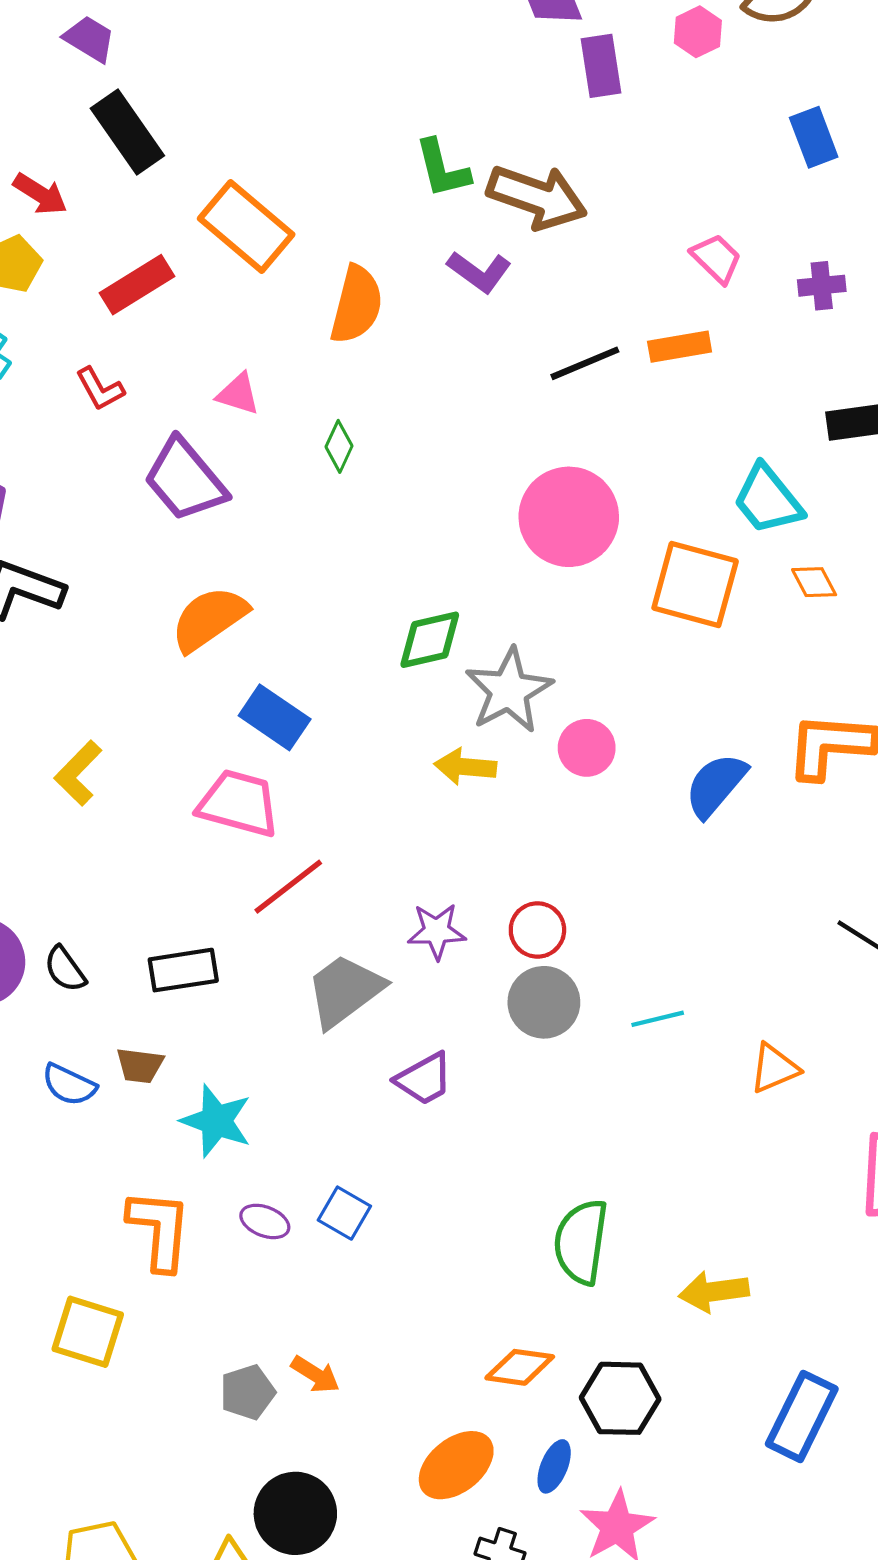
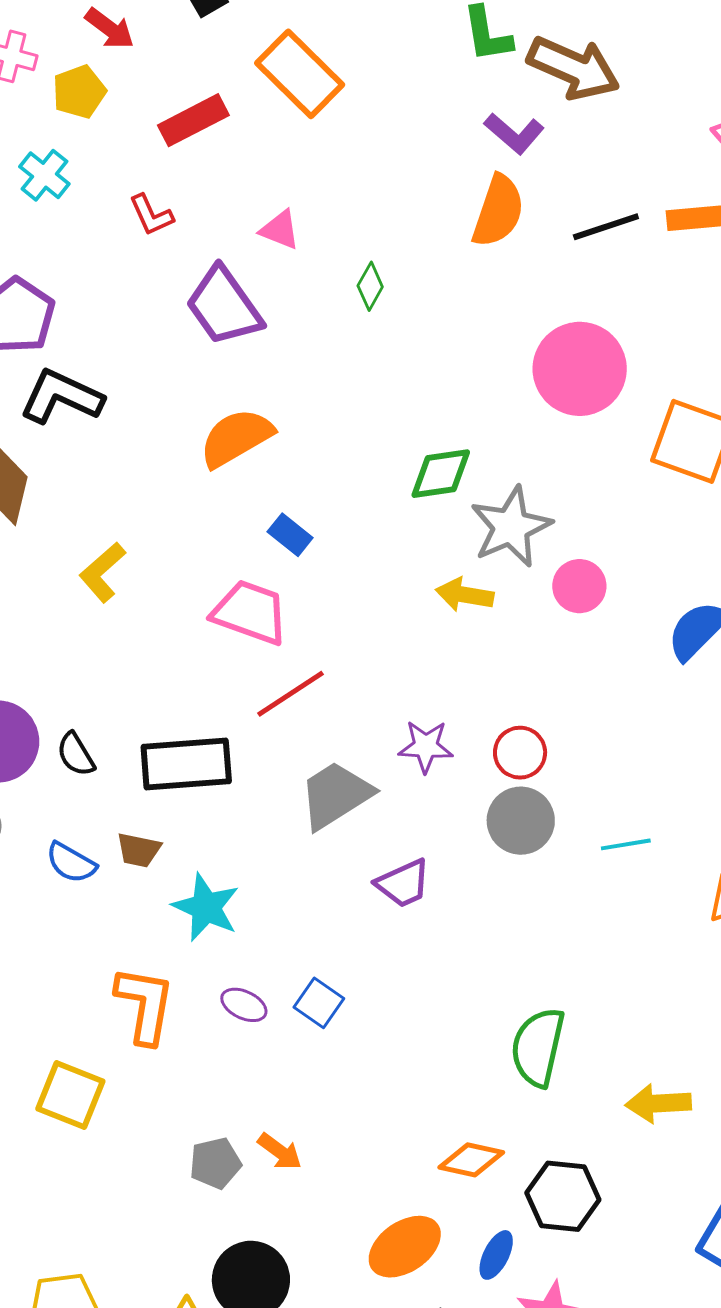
orange semicircle: (356, 305) -> (498, 211), moved
blue rectangle: (275, 717) -> (290, 535), size x0.7
black rectangle: (183, 970) -> (186, 764), size x1.4

